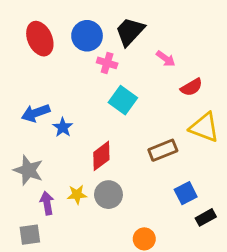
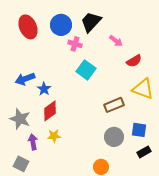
red diamond: (101, 156) -> (50, 111), moved
blue square: (186, 193) -> (139, 130), moved, turned 35
gray circle: (108, 195) -> (114, 137), moved
gray square: (30, 235) -> (21, 164), turned 35

